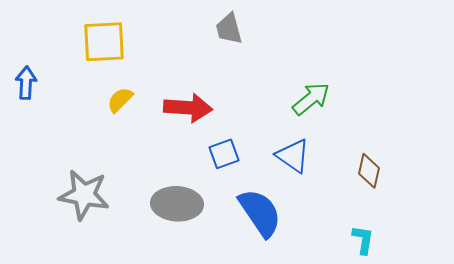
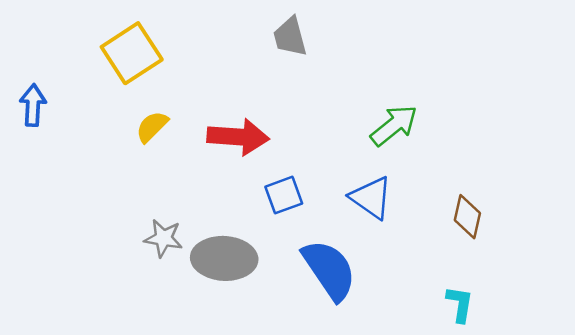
yellow square: (104, 42) -> (132, 53), turned -30
gray star: (84, 195) -> (163, 238), moved, size x0.6

